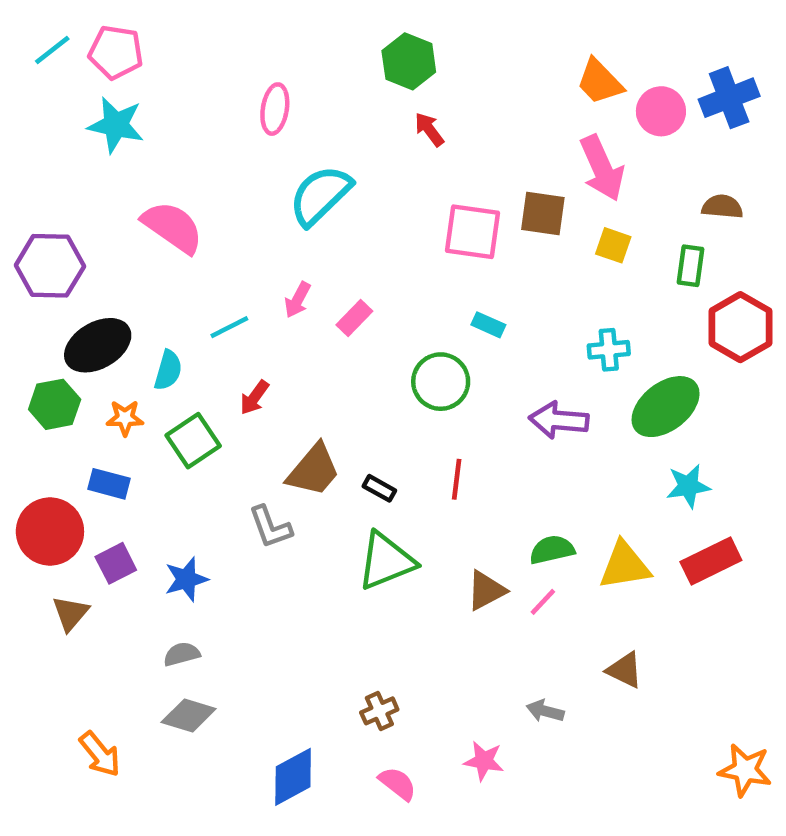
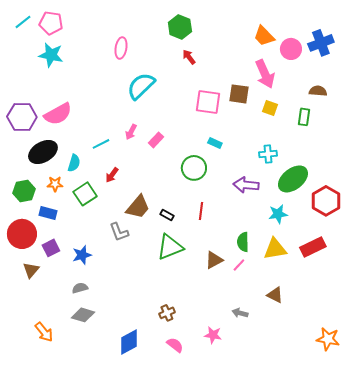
pink semicircle: (173, 227) -> (58, 114), moved, turned 116
red hexagon: (740, 327) -> (326, 201), moved
green hexagon: (55, 404) -> (24, 191), moved
cyan star: (688, 486) -> (278, 214), moved
green semicircle: (552, 550) -> (243, 242), turned -78

